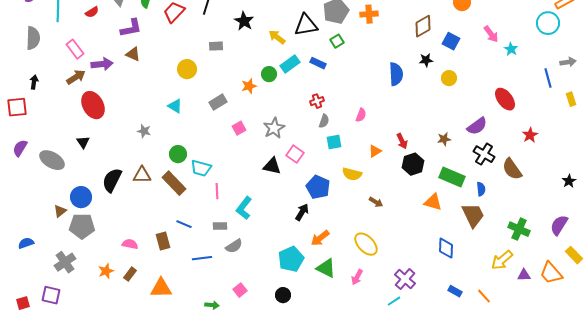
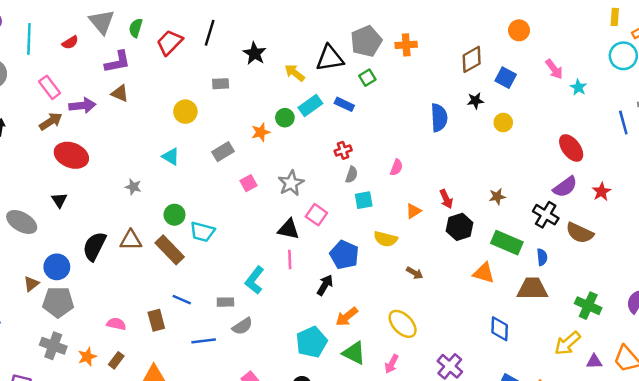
red ellipse: (93, 105) -> (71, 155), turned -40
purple semicircle: (477, 126) -> (565, 187), moved
brown semicircle: (512, 169) -> (580, 233), turned -30
pink line: (217, 191) -> (290, 260), moved
brown trapezoid: (473, 215) -> (532, 289), turned -64
gray cross: (65, 262) -> (53, 346), moved, turned -35

